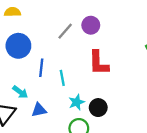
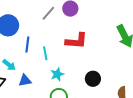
red L-shape: (99, 63) -> (76, 41), turned -85
black circle: (98, 108) -> (93, 79), moved

